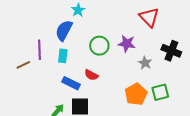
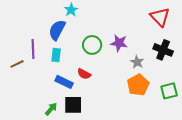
red triangle: (149, 17) -> (160, 17), moved
green square: (160, 92) -> (169, 91), moved
orange pentagon: (136, 94) -> (138, 85), moved

